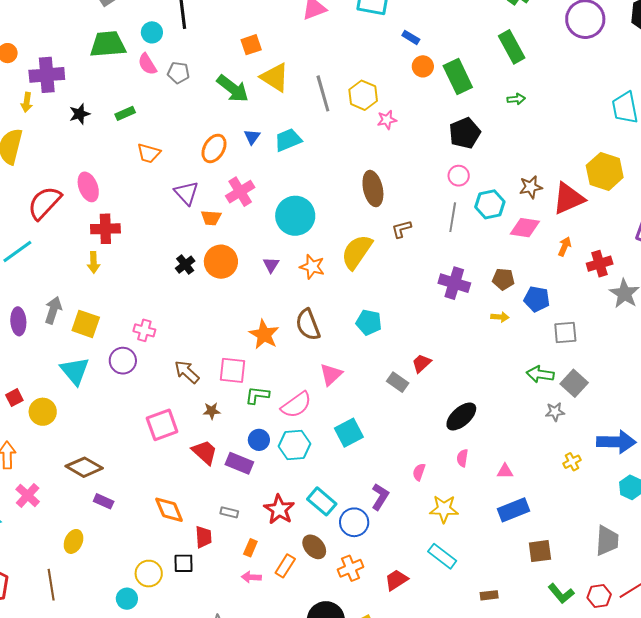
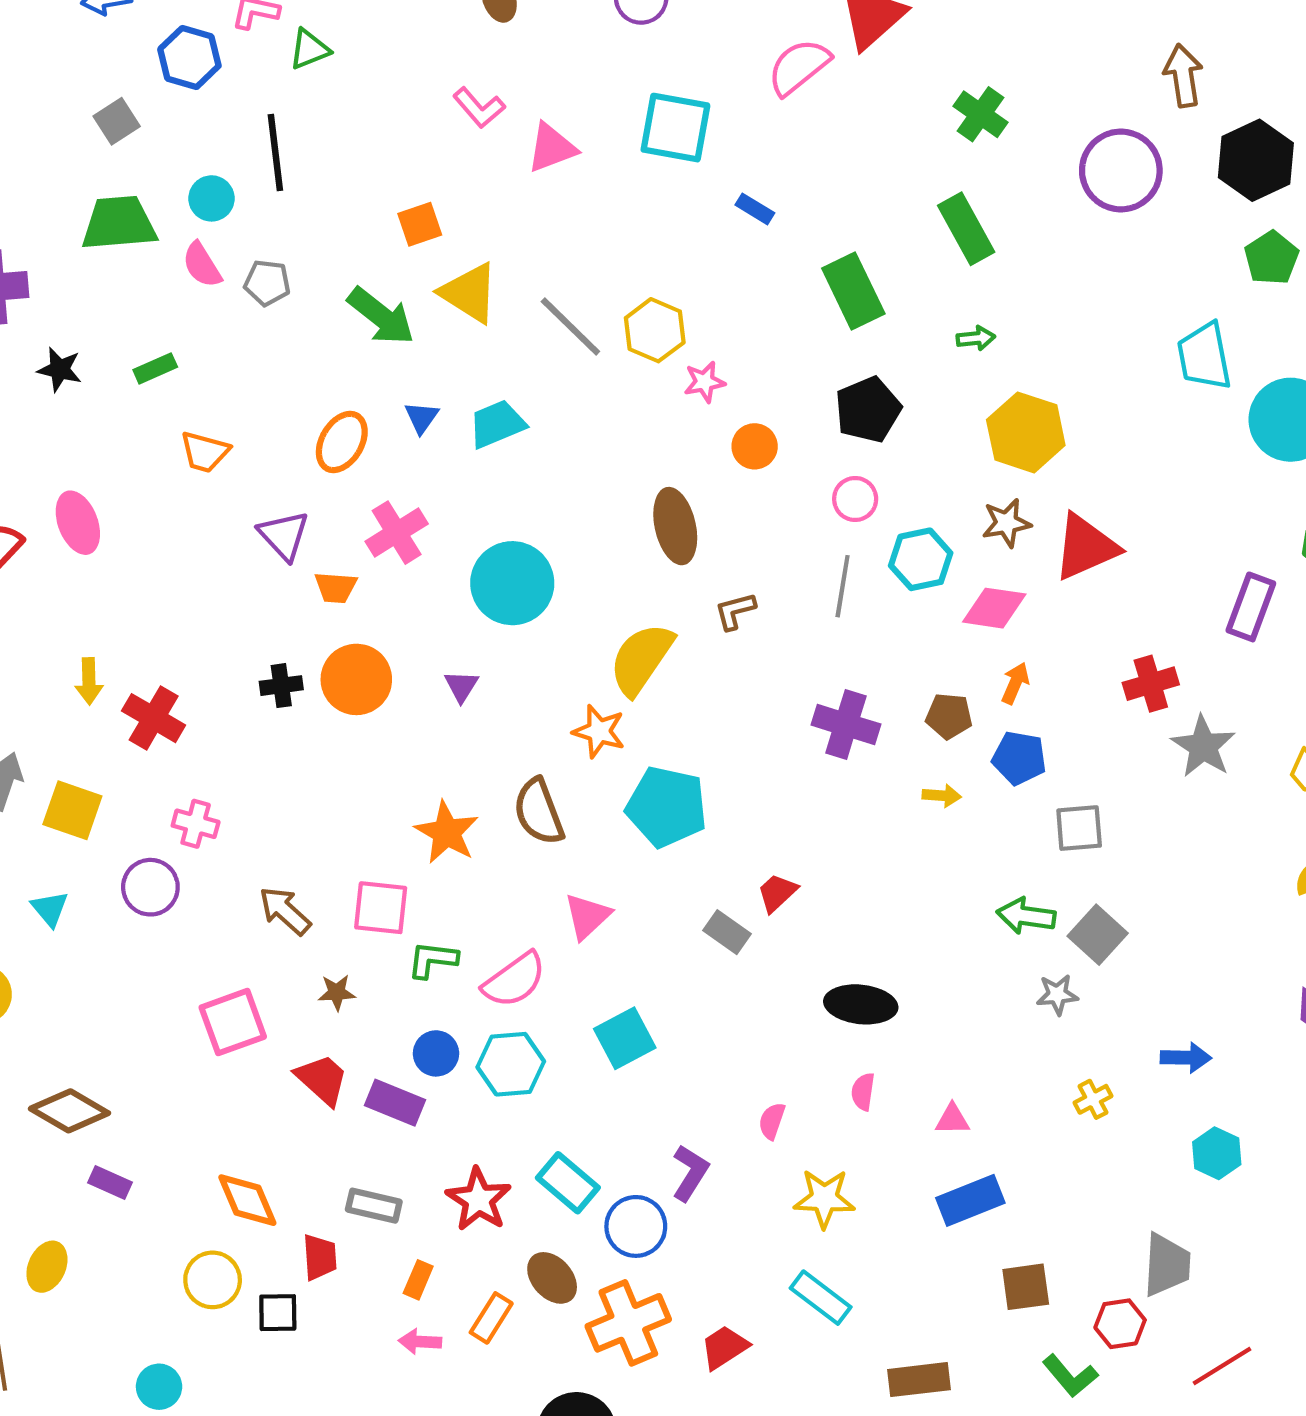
orange circle: (423, 66) -> (755, 446), moved
gray line: (323, 93) -> (570, 327), turned -30
black star: (80, 114) -> (60, 370), turned 30
yellow hexagon: (605, 171) -> (1026, 432), moved
red cross: (105, 229) -> (154, 718), moved, turned 32
orange arrow: (565, 246) -> (1015, 683), moved
black cross: (185, 265) -> (281, 686), turned 30
orange star: (312, 267) -> (599, 731), moved
cyan pentagon: (369, 322) -> (667, 807), size x1.5
cyan triangle: (75, 371) -> (50, 909), size x0.6
black ellipse: (461, 416) -> (861, 1004), turned 48
blue arrow: (616, 442) -> (1186, 1058), size x0.6
gray rectangle: (229, 512) -> (374, 1206), size x1.4
orange cross: (351, 568) -> (628, 1323), size x1.5
yellow circle: (149, 574) -> (213, 1280), moved
brown rectangle: (489, 595) -> (919, 1380), size x1.6
red hexagon: (599, 596) -> (1120, 1324), moved

